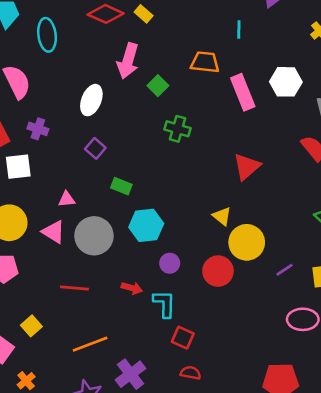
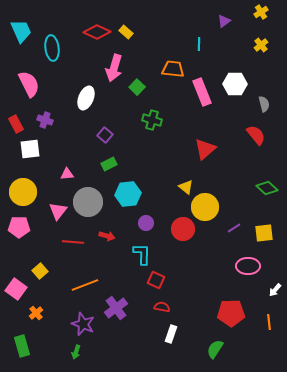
purple square: (95, 148) -> (105, 135), moved
green rectangle: (121, 186) -> (109, 164), turned -49
pink triangle: (54, 232) -> (58, 211), moved, turned 36
red arrow: (132, 288) -> (107, 236), moved

